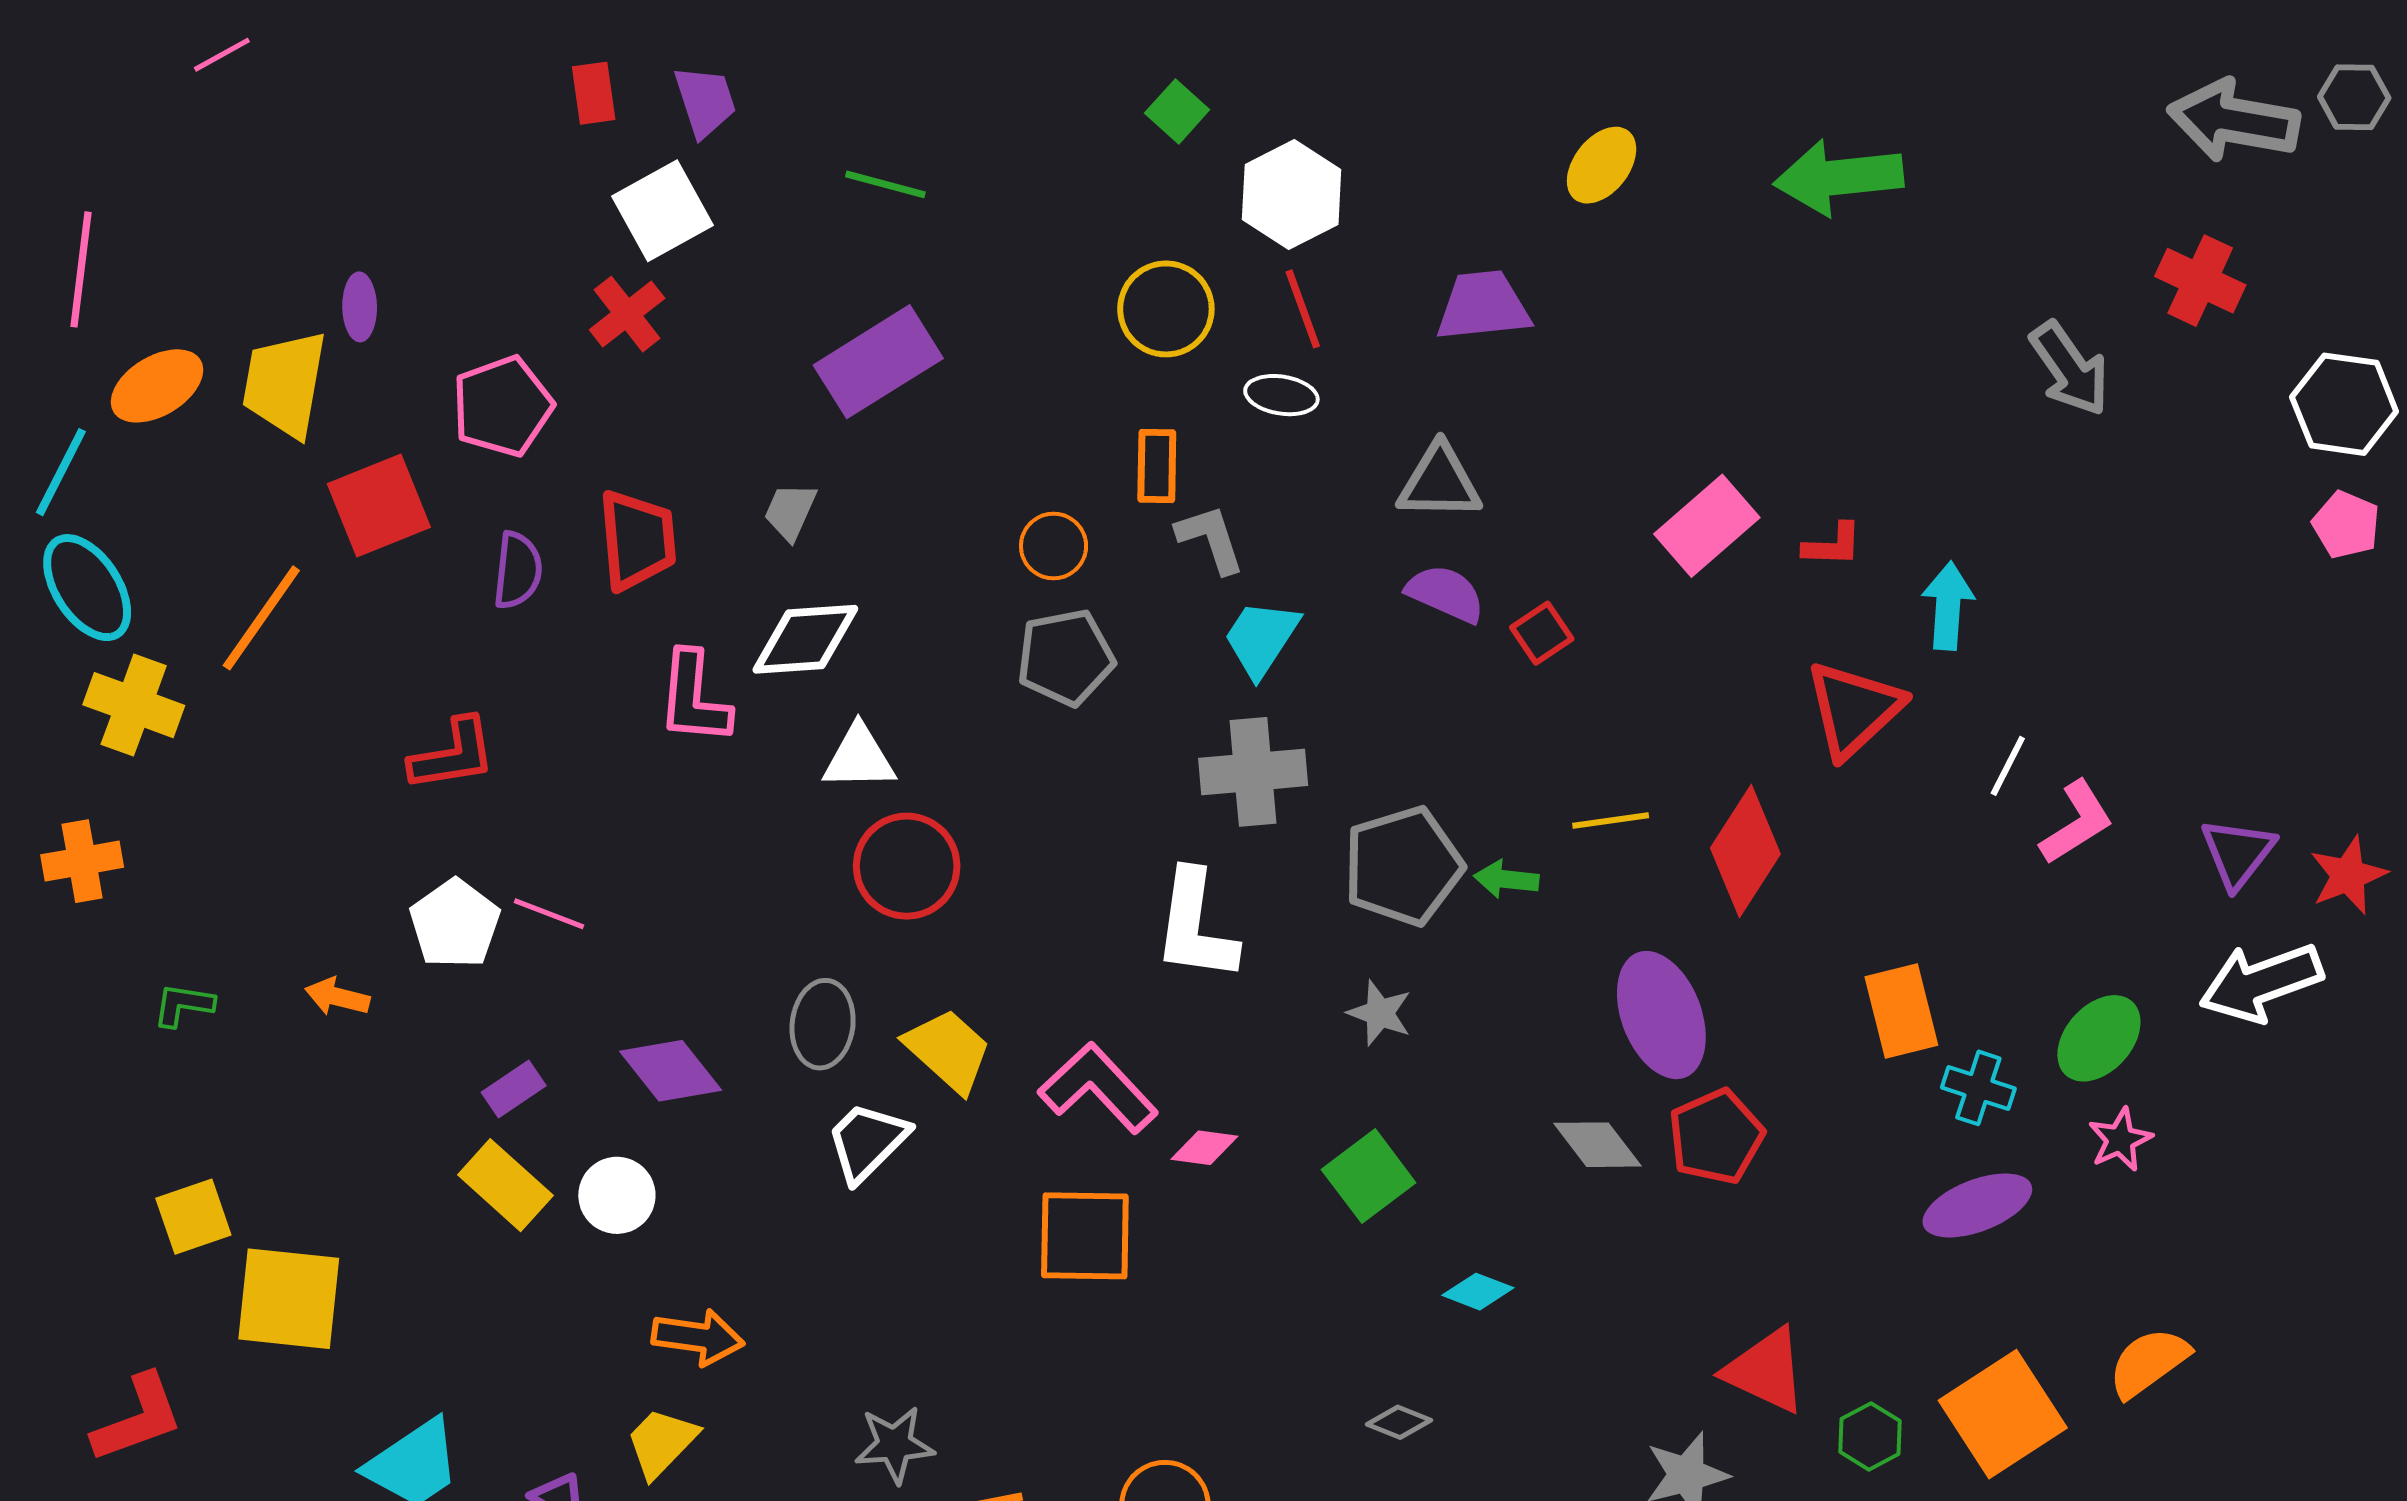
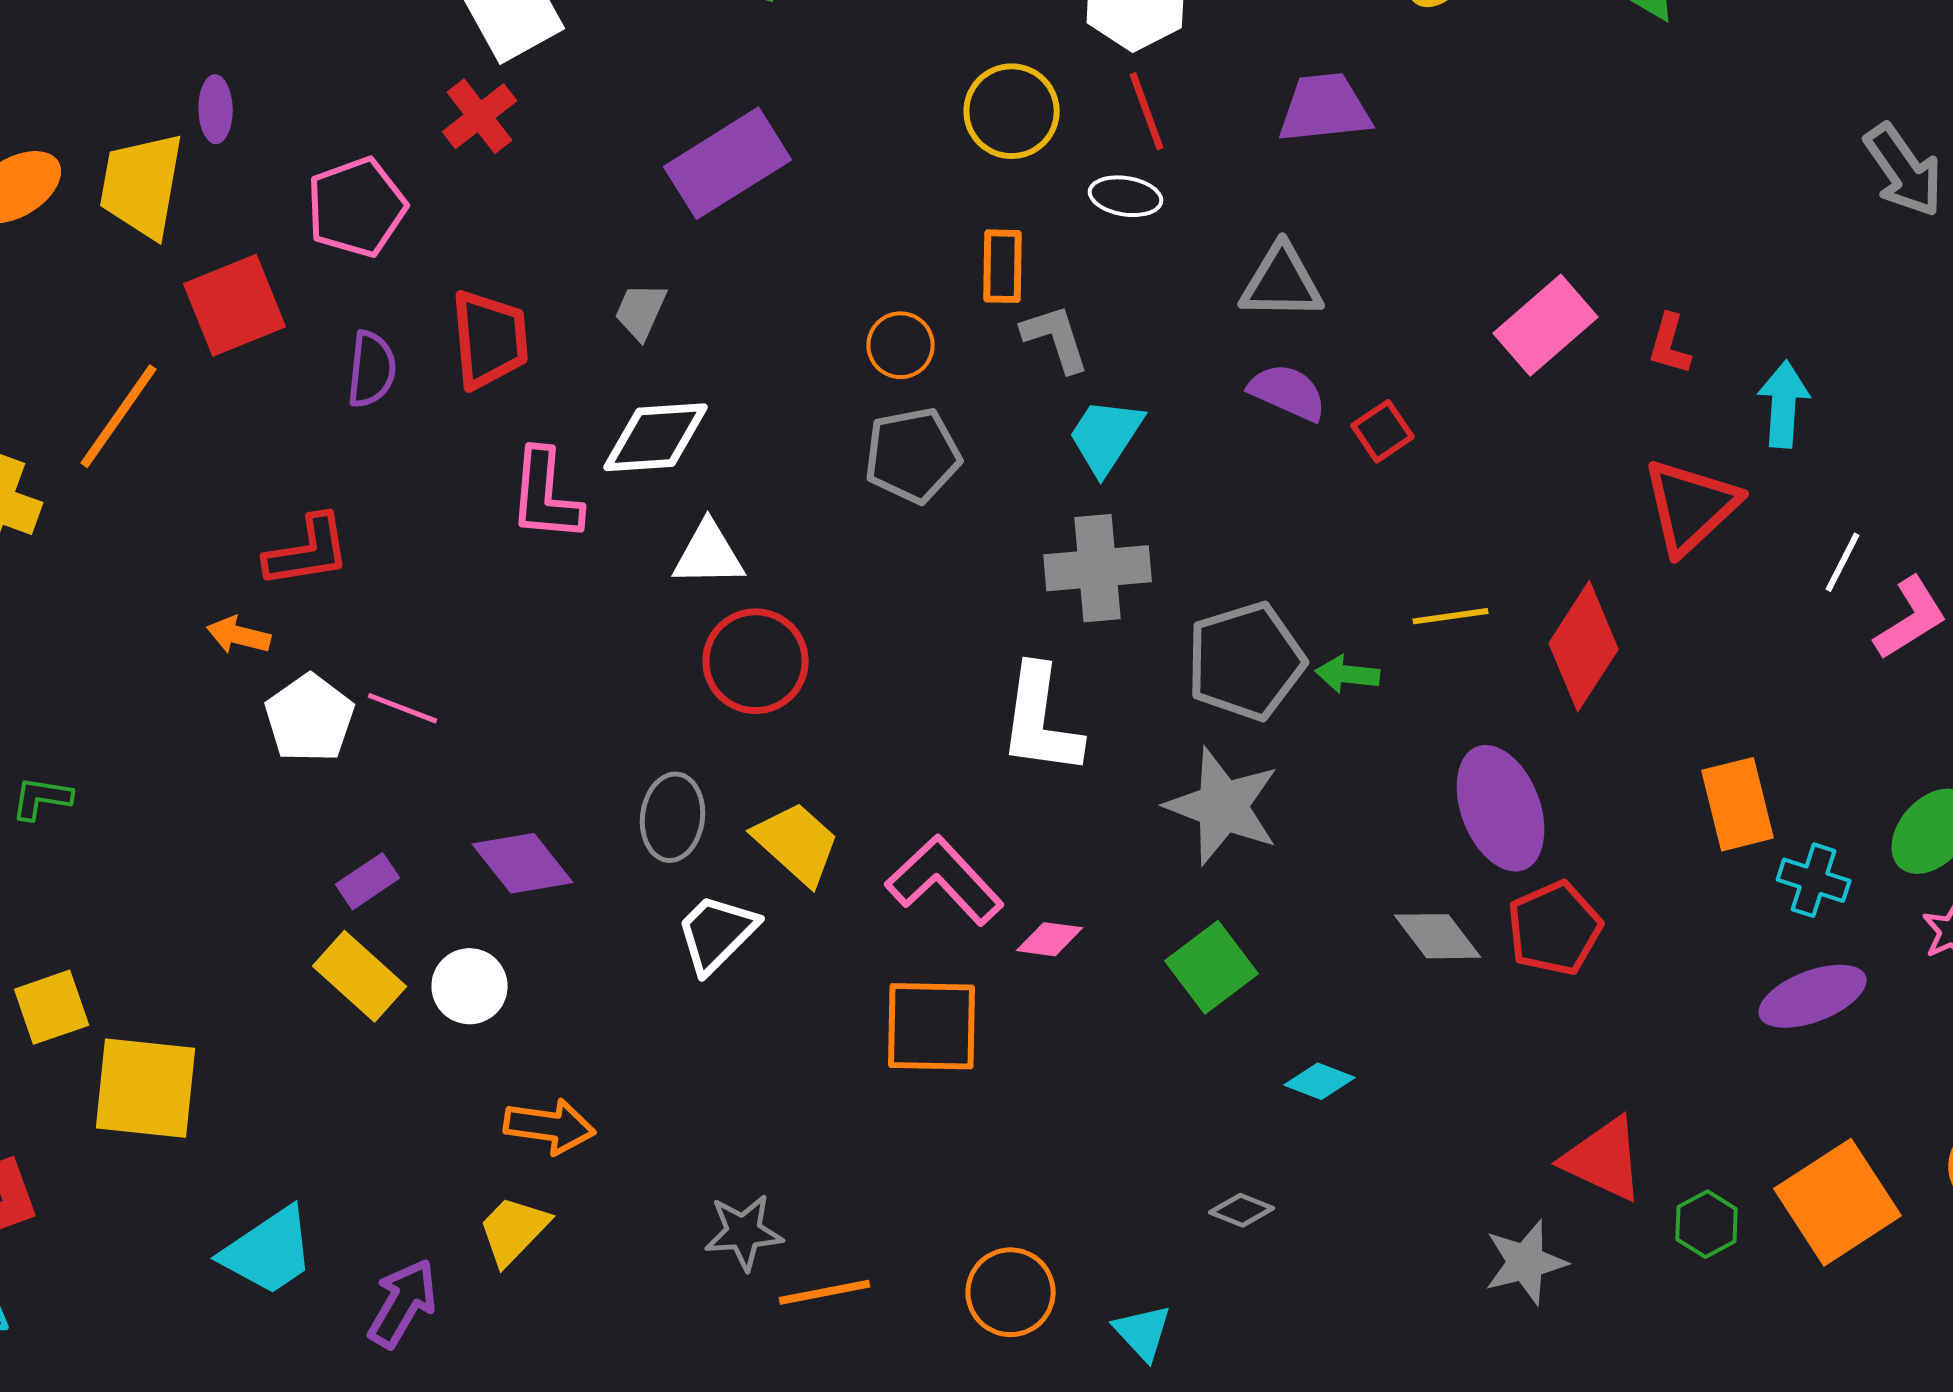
red L-shape: (1833, 545) -> (1670, 344), turned 104
orange arrow: (337, 997) -> (239, 635), moved
gray star: (1380, 1013) -> (1223, 806), size x1.8

